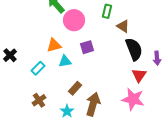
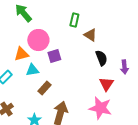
pink circle: (74, 20) -> (38, 40), moved
black semicircle: (134, 49) -> (101, 58), size x0.7
brown rectangle: (75, 88) -> (44, 88), moved

